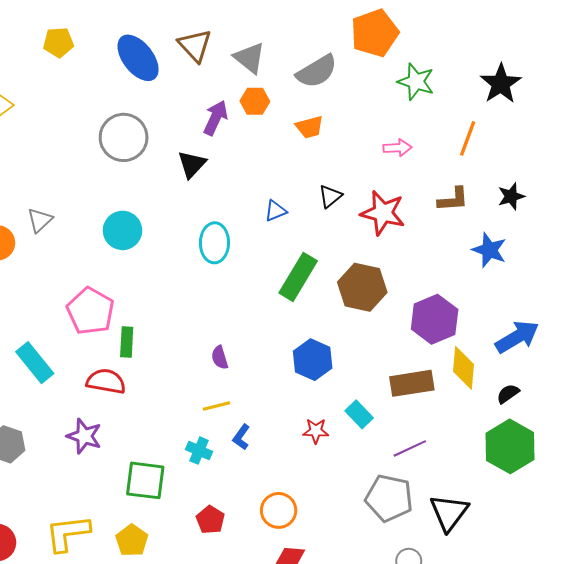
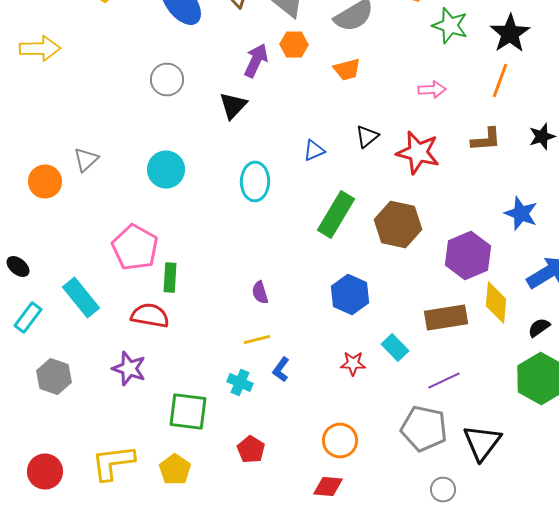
black star: (501, 84) -> (510, 34), moved
gray circle: (124, 137) -> (167, 80), size x0.7
blue star: (489, 250) -> (521, 214), moved
orange circle: (279, 510) -> (340, 440), moved

